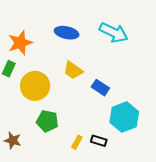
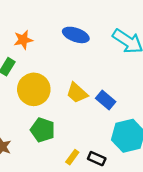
orange star: (20, 43) -> (23, 40), size x0.7
yellow trapezoid: (73, 70) -> (77, 93), moved

